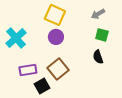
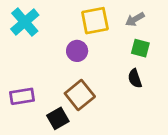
yellow square: (55, 15) -> (95, 21), moved, turned -35
cyan cross: (16, 38) -> (25, 22), moved
purple rectangle: (28, 70) -> (22, 96), moved

